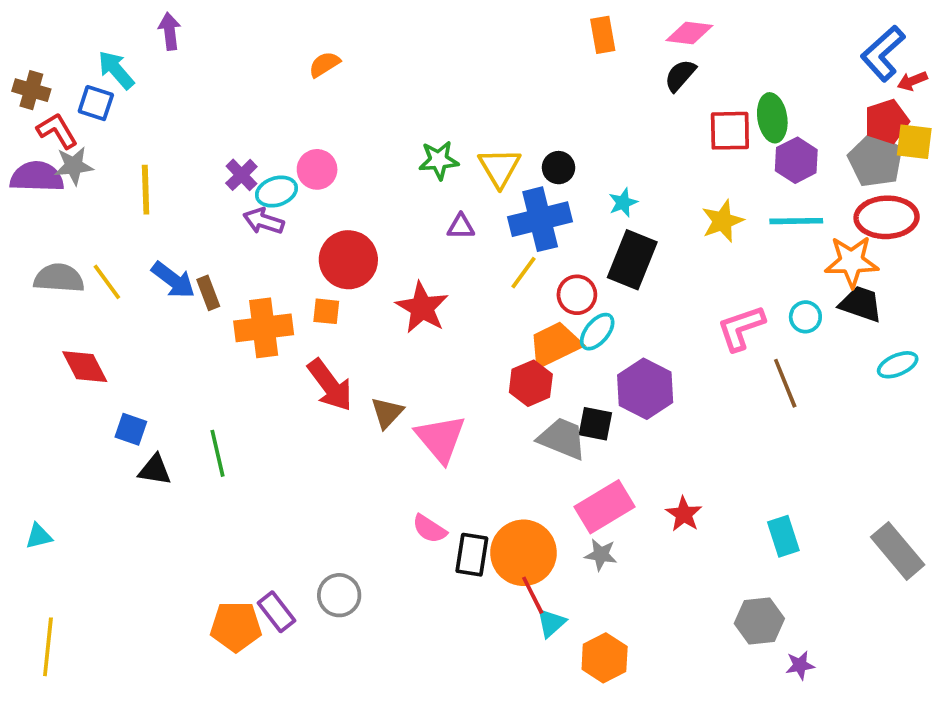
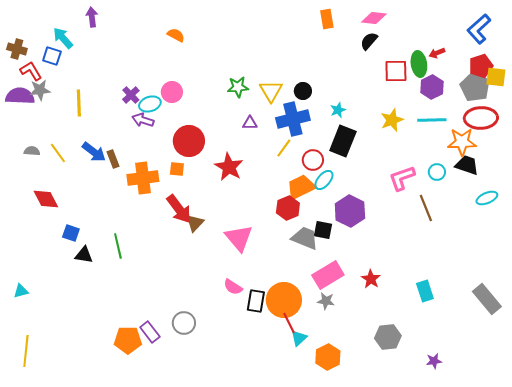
orange semicircle: (324, 64) -> (176, 35), turned 60
red arrow: (912, 81) -> (437, 53), moved
gray semicircle: (59, 278) -> (32, 151), size x0.6
brown triangle: (387, 413) -> (195, 223), moved
gray hexagon: (759, 621) -> (388, 337), moved

